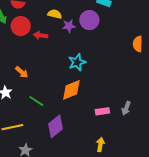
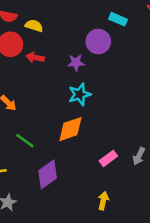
yellow semicircle: (55, 14) -> (34, 26), moved
purple star: (69, 26) -> (76, 63), moved
pink rectangle: (102, 111) -> (108, 158), turned -32

